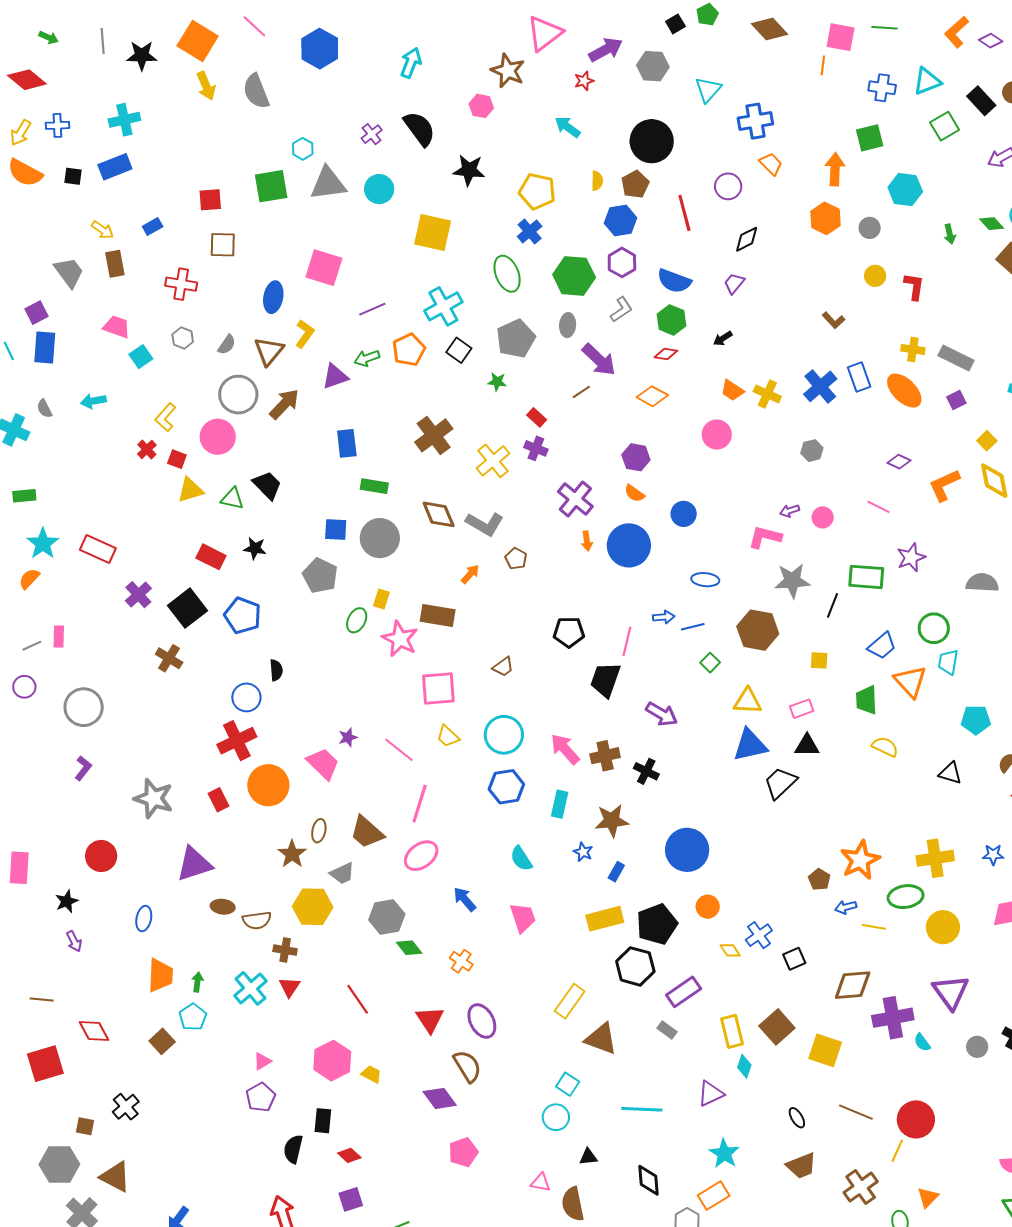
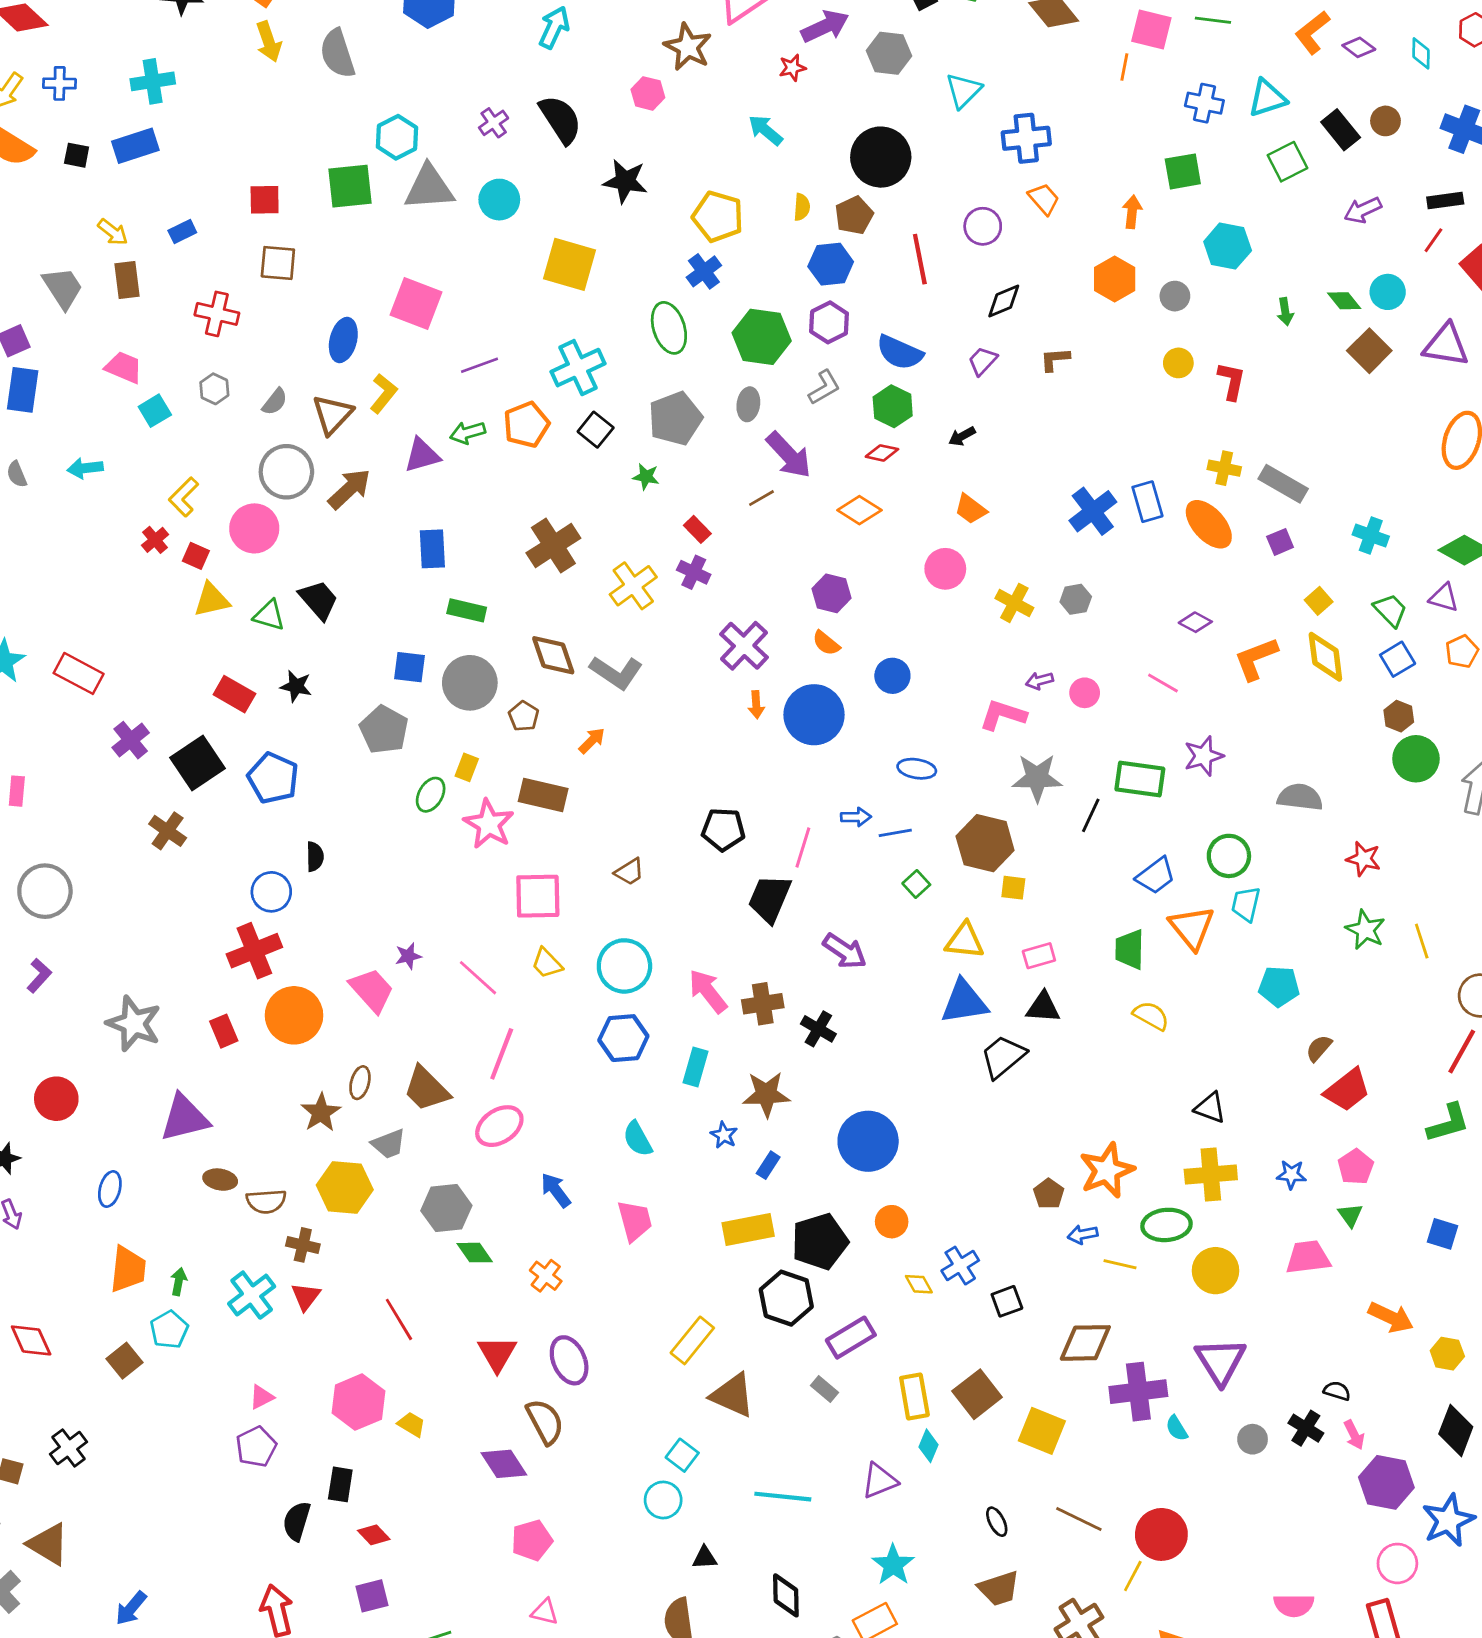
cyan hexagon: (303, 149) -> (397, 137), size x1.4
orange arrow: (835, 169) -> (1132, 212), size x0.7
brown L-shape: (834, 320) -> (1055, 359), moved, turned 125
yellow cross: (767, 394) -> (1014, 603), moved
brown pentagon: (516, 559) -> (524, 716), moved
yellow square: (819, 660) -> (1013, 888), moved
black triangle: (950, 773) -> (1210, 1108), moved
pink triangle: (541, 1182) -> (545, 1612), moved

